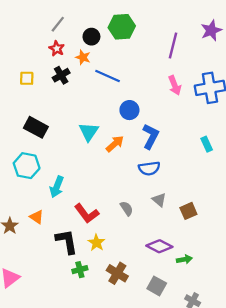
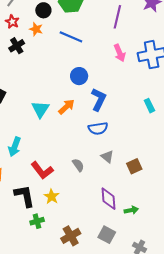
blue line: (108, 76) -> (71, 37), moved
cyan triangle: (89, 132) -> (40, 109), moved
purple diamond: (159, 246) -> (109, 199), turned 60
brown cross: (117, 273) -> (71, 236), moved, turned 30

